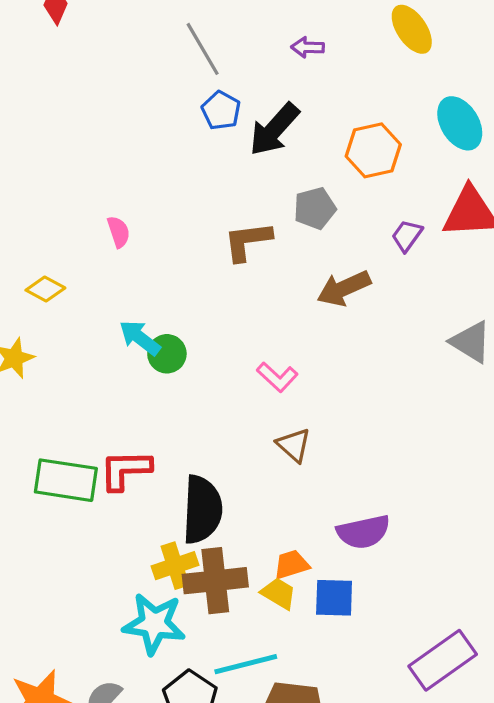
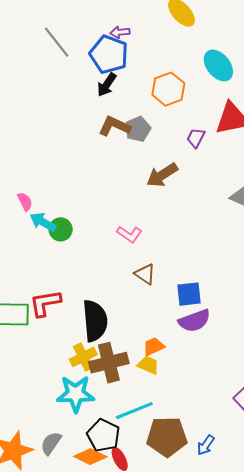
blue pentagon: (221, 110) -> (109, 54), moved, size x1.6
black arrow: (274, 129) -> (107, 85), size x0.7
pink semicircle: (119, 232) -> (25, 202), moved
brown L-shape: (248, 241) -> (114, 126), moved, turned 40
blue square: (334, 598) -> (189, 294), moved

